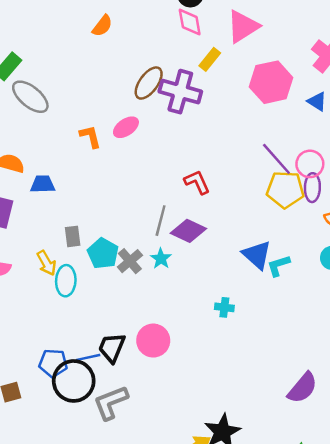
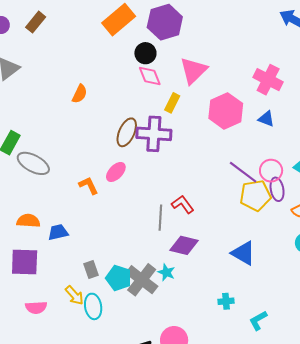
gray line: (161, 221) -> (160, 218), moved
gray cross: (130, 261) -> (142, 280), size x1.5
cyan L-shape: (278, 266) -> (258, 321), moved

